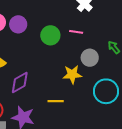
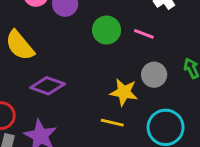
purple diamond: (20, 82) -> (48, 86), turned 35
yellow line: (56, 101) -> (112, 123), moved

